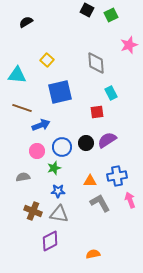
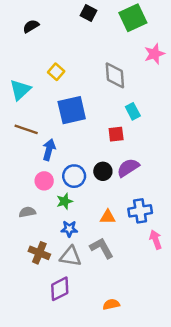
black square: (87, 10) -> (88, 13), moved
green square: (111, 15) -> (133, 18), size x1.6
cyan triangle: (17, 75) -> (20, 90), turned -48
blue arrow: (41, 125) -> (49, 150), turned -54
gray L-shape: (100, 203) -> (102, 248), moved

